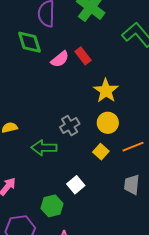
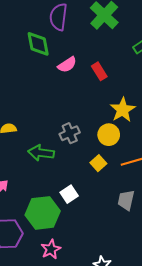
red rectangle: (83, 56) -> (99, 71), moved
yellow star: (106, 91) -> (123, 110), moved
green hexagon: (52, 206) -> (43, 213), size x1.5

